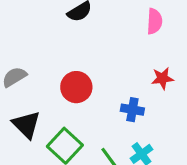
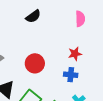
red star: (162, 78) -> (75, 54), moved

